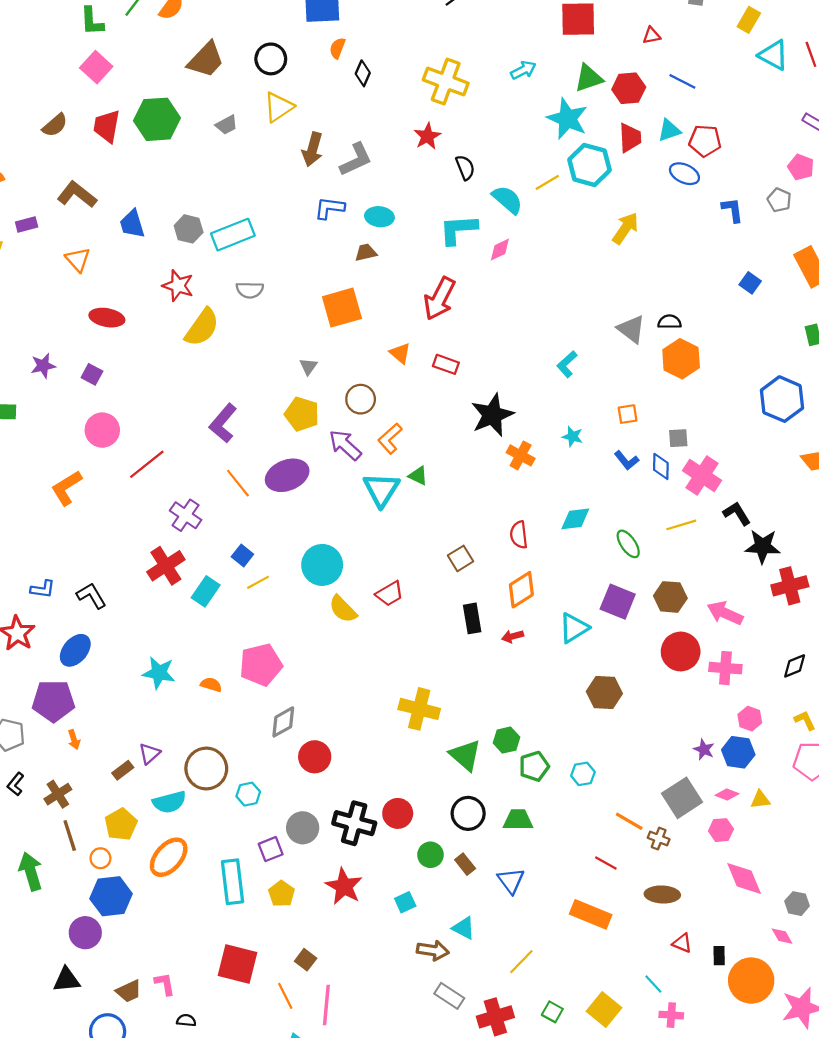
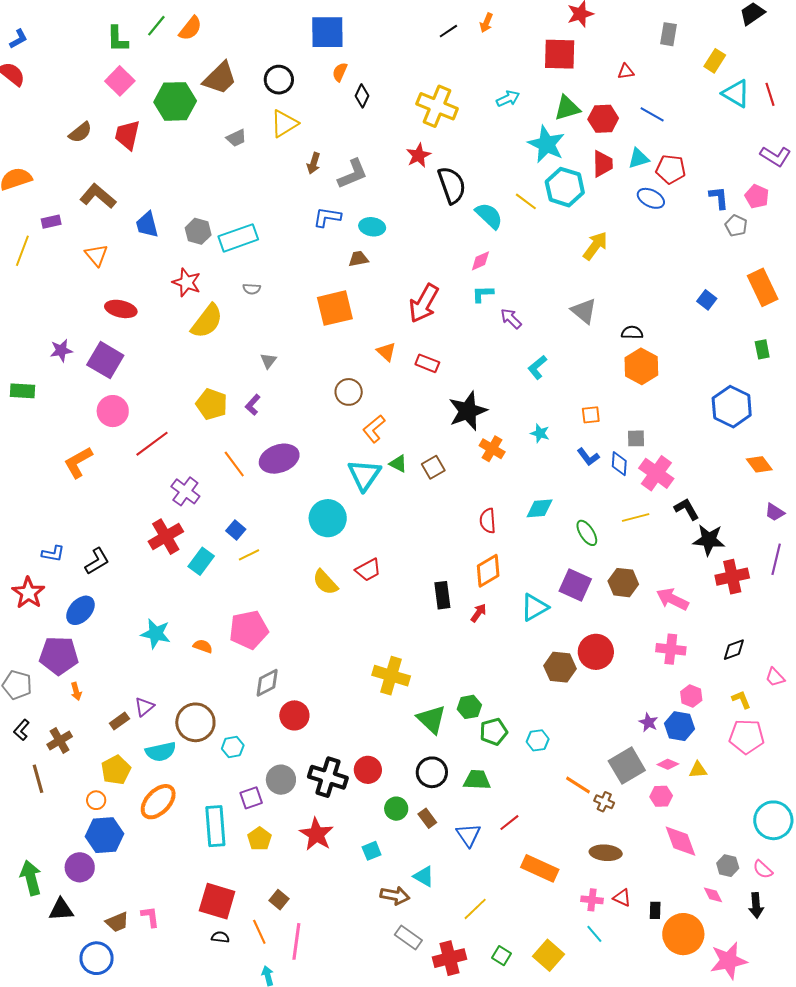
green hexagon: (157, 119) -> (175, 101), moved
brown arrow: (312, 149) -> (314, 163), size x0.7
black semicircle: (465, 168) -> (452, 185), size x1.6
yellow line: (547, 182) -> (526, 201), turned 65
blue L-shape: (732, 210) -> (719, 198), moved
cyan L-shape: (458, 229) -> (483, 294), moved, size x0.6
gray semicircle: (250, 290) -> (252, 289), size x0.7
gray triangle: (631, 329) -> (584, 311), moved
gray triangle: (308, 366) -> (268, 361), moved
purple square: (92, 374) -> (105, 360), size x1.8
yellow pentagon: (302, 414) -> (212, 404), moved
purple L-shape: (223, 423) -> (253, 405), moved, size x0.6
purple arrow: (345, 445) -> (511, 319), moved, size x0.7
brown square: (461, 558) -> (433, 467), moved
cyan circle: (322, 565) -> (328, 518), moved
black L-shape: (91, 596) -> (97, 561), turned 88
red arrow: (513, 636) -> (479, 613), turned 138
red circle: (681, 651) -> (596, 652), moved
brown line: (70, 835) -> (38, 779), moved
red line: (606, 863) -> (509, 823), moved, turned -70
green arrow: (31, 871) -> (31, 878), moved
pink cross: (671, 1015) -> (592, 900), moved
black semicircle: (186, 1020) -> (220, 937), moved

